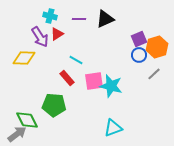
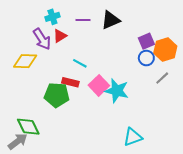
cyan cross: (50, 16) -> (52, 17), turned -32
red rectangle: (67, 78) -> (70, 82), turned -35
pink square: (94, 81) -> (99, 85), turned -36
green pentagon: (54, 105) -> (57, 95), moved
cyan triangle: (113, 128) -> (133, 137), moved

